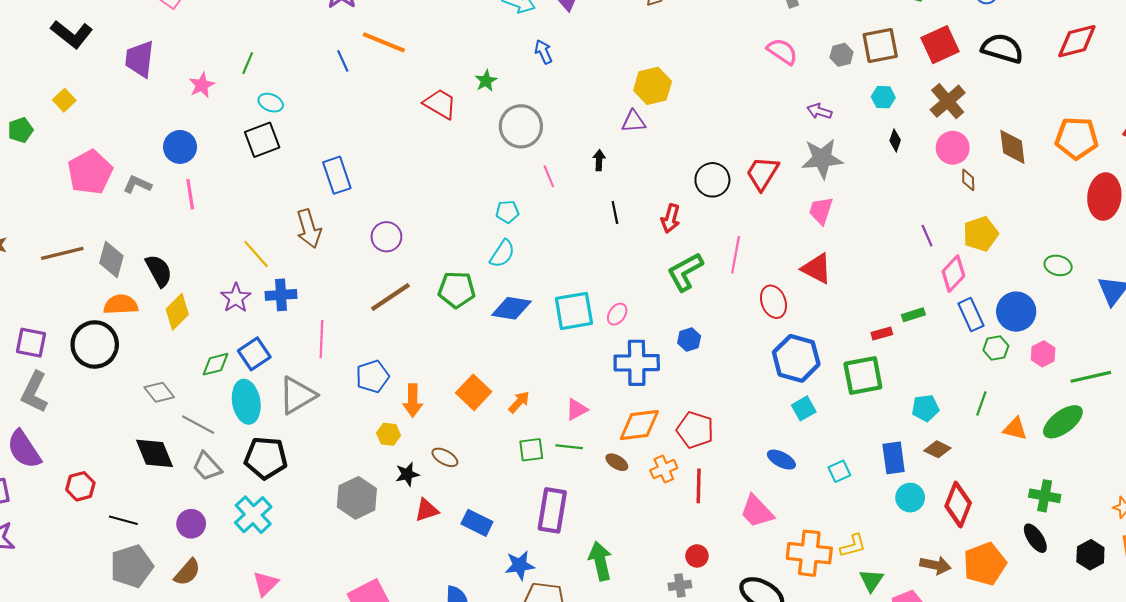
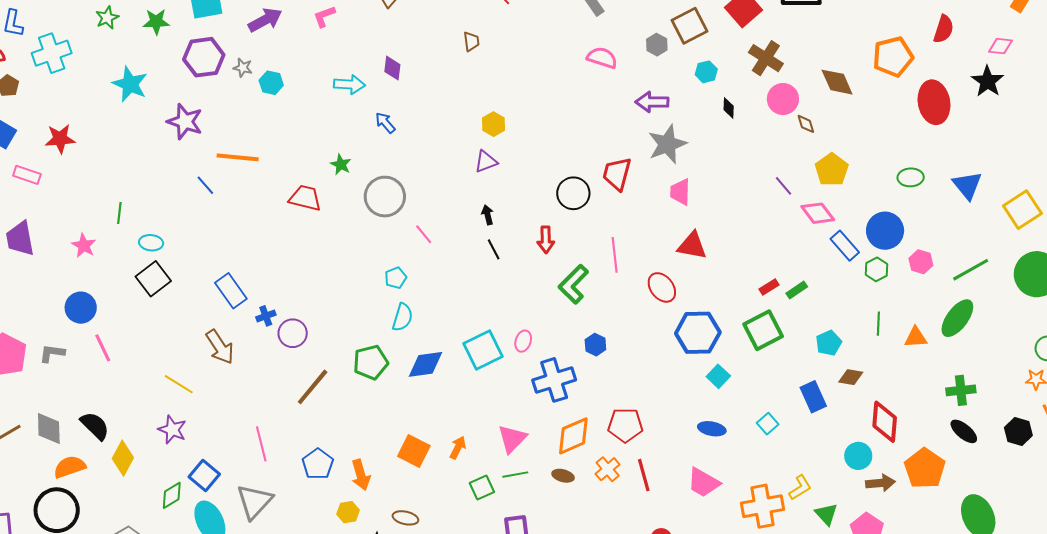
yellow hexagon: (653, 86) -> (494, 124), size x0.7
purple arrow: (819, 111) -> (652, 102), size x1.4
black arrow: (599, 160) -> (488, 215), moved
pink diamond: (953, 274) -> (818, 213), turned -64
blue cross: (281, 295) -> (266, 316), moved, size x0.7
green rectangle: (913, 315) -> (797, 290), moved
pink triangle: (577, 409) -> (512, 439), size x1.4
cyan circle: (910, 498) -> (858, 456), moved

